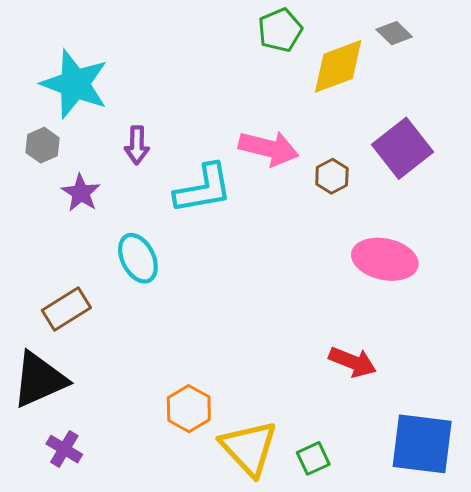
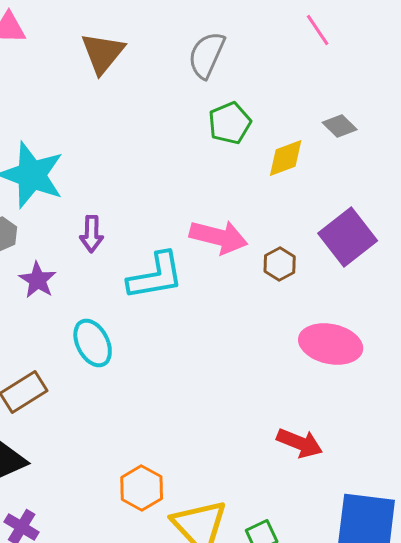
yellow diamond: (338, 66) -> (286, 158), size x0.7

